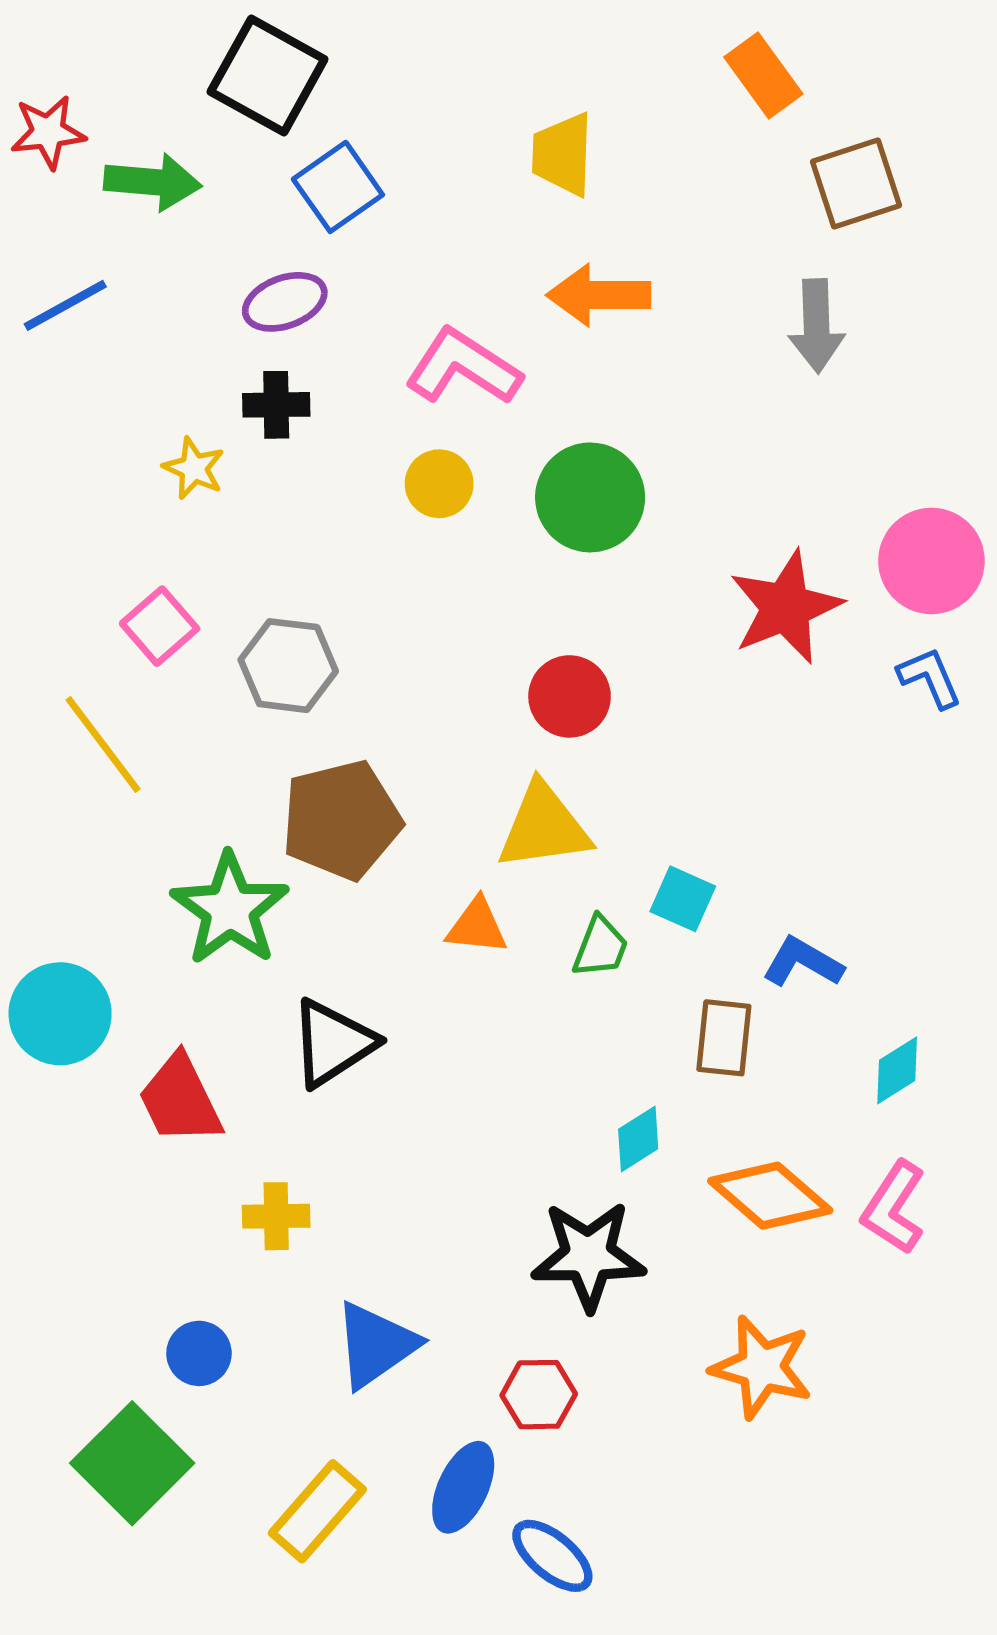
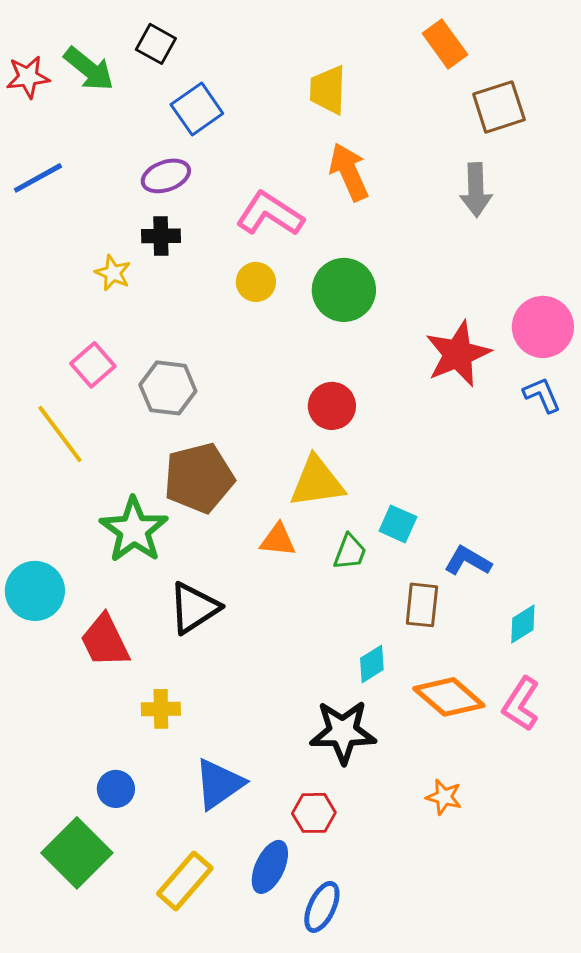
black square: (268, 75) -> (156, 44), size x0.6
green arrow: (153, 182) -> (89, 69), moved, turned 34
orange arrow: (599, 295) -> (349, 172), turned 66
orange star: (762, 1367) -> (444, 797), size x0.6
blue ellipse: (552, 1556) -> (322, 907), turned 75

